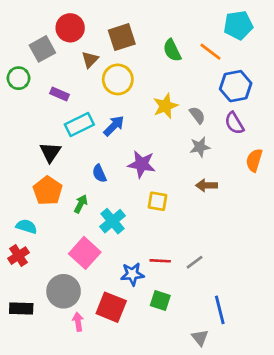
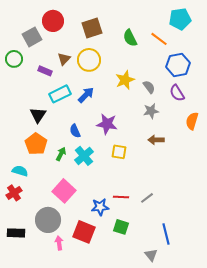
brown triangle: (90, 60) -> (64, 59), moved
cyan cross: (113, 221) -> (84, 156), moved

